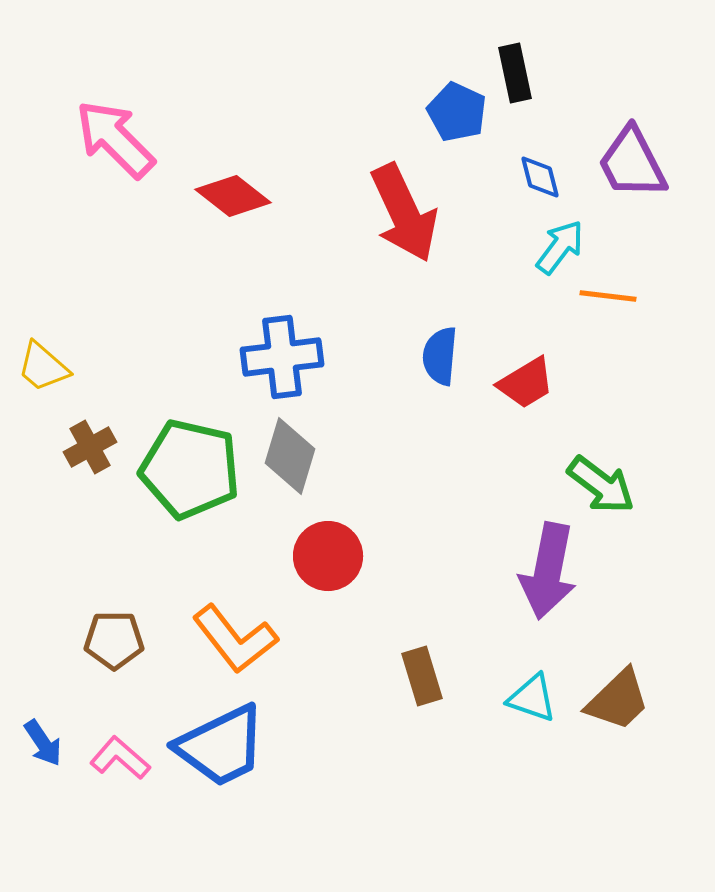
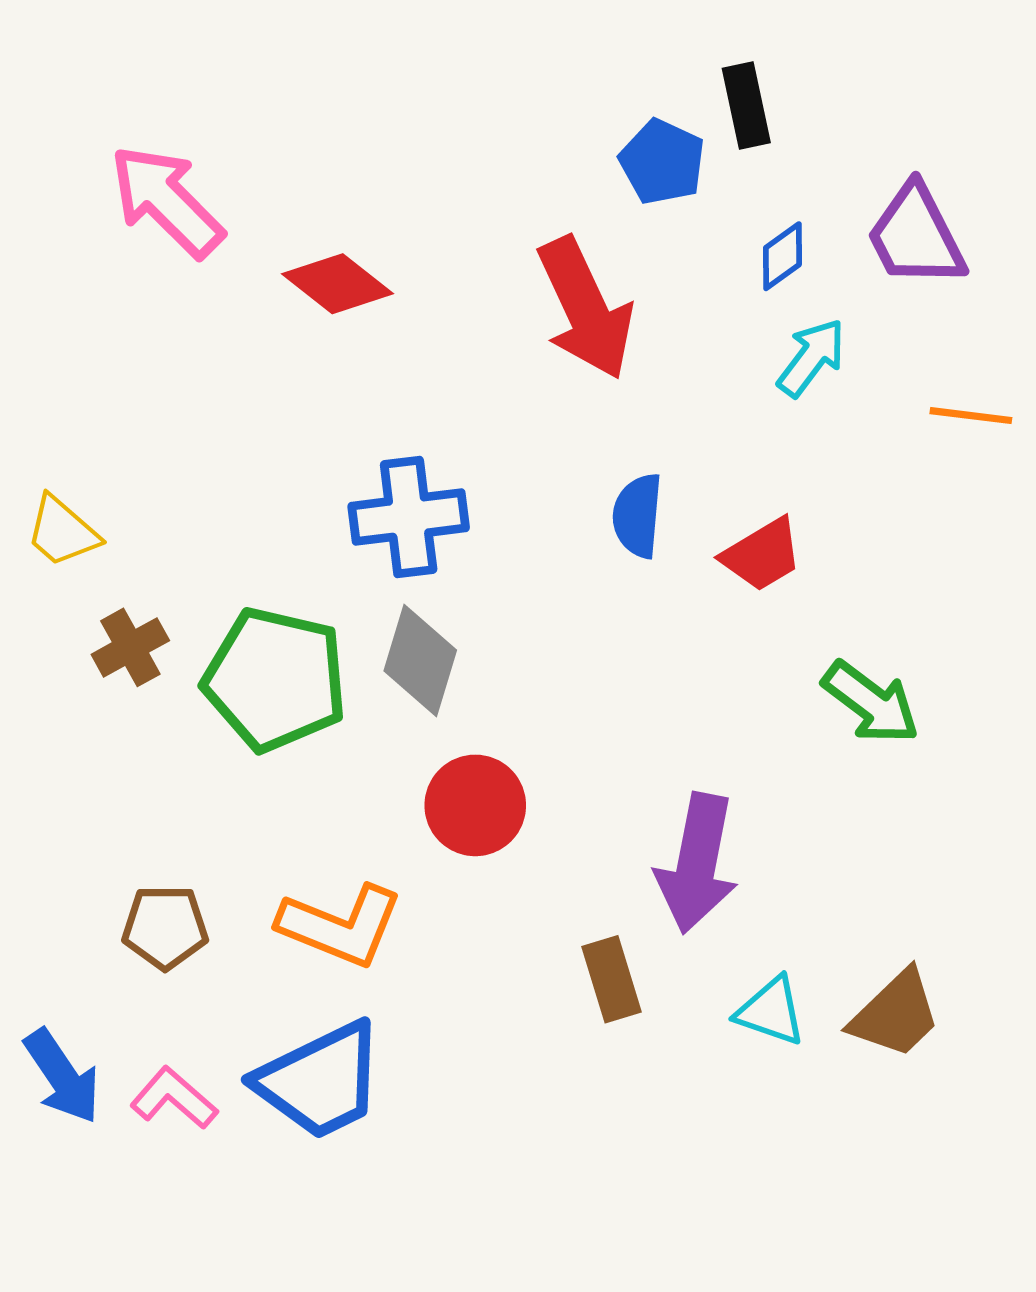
blue diamond: (540, 177) -> (782, 256), turned 69
orange line: (608, 296) -> (971, 416), moved
purple arrow: (548, 571) -> (697, 863), moved
orange L-shape: (235, 639) -> (340, 926), turned -30
blue arrow: (43, 743) -> (62, 1076), size x1.4

